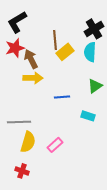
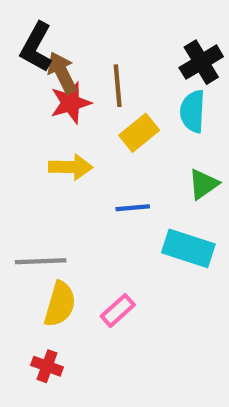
black L-shape: (17, 22) -> (36, 47), turned -30
red star: (15, 48) -> (71, 103), moved
yellow rectangle: (65, 52) -> (139, 133), moved
brown arrow: (31, 59) -> (62, 73), moved
cyan rectangle: (88, 116) -> (188, 248), size x1.6

